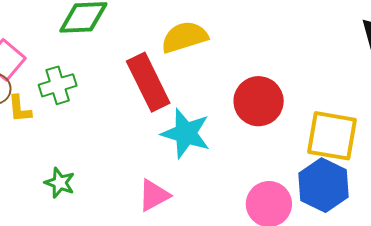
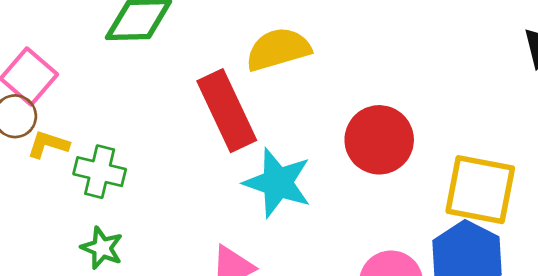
green cross: (58, 85) -> (100, 172), moved, turned 30
yellow L-shape: (20, 109) -> (48, 144), turned 112

